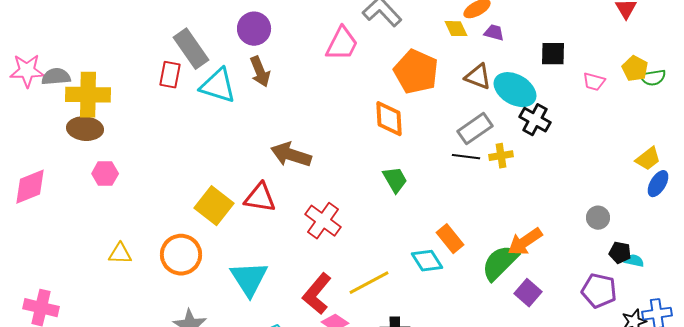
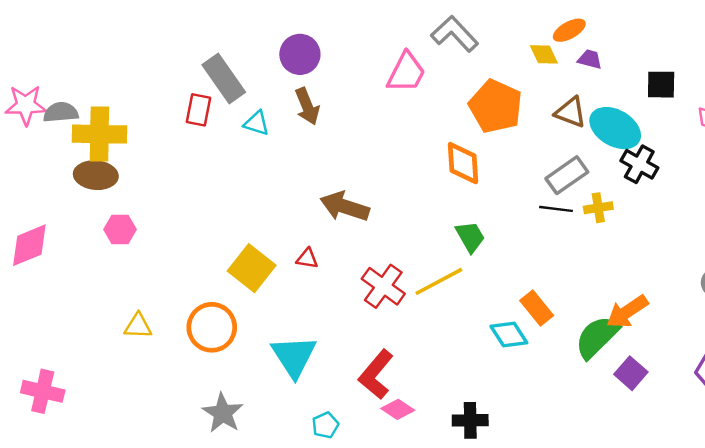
cyan triangle: (218, 86) -> (256, 123), size x0.6
red triangle: (260, 198) -> (307, 258), size x0.6
yellow line: (369, 283) -> (439, 281), moved

